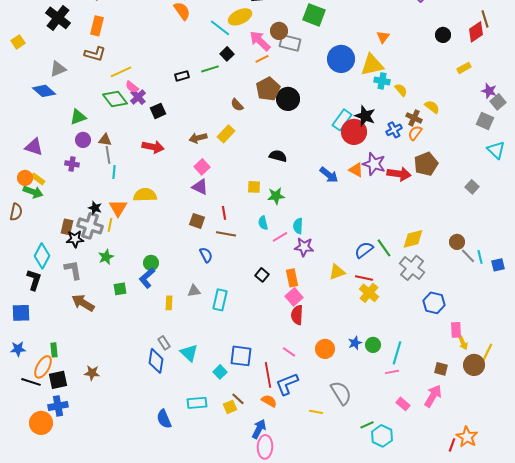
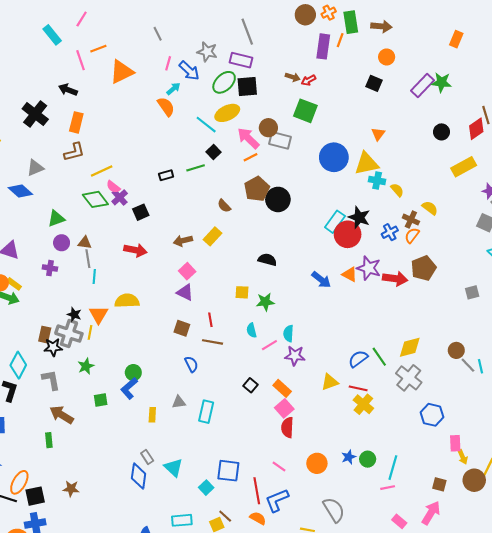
brown L-shape: (95, 54) -> (74, 152), turned -30
yellow rectangle: (464, 68) -> (464, 167), size x1.6
gray square: (472, 187) -> (472, 292), turned 32
orange rectangle: (292, 278) -> (282, 388), turned -36
green rectangle: (54, 350) -> (49, 440), moved

